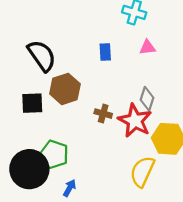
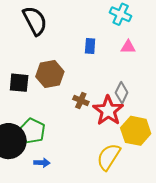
black semicircle: (42, 56) -> (35, 21), moved
blue arrow: (70, 188) -> (42, 163), turned 56

